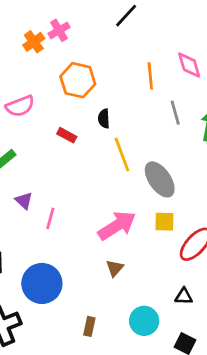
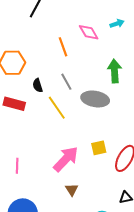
gray line: (175, 113) -> (66, 82), moved
red rectangle: (67, 135) -> (14, 104), size x1.5
gray ellipse: (160, 179) -> (95, 99), moved, turned -32

